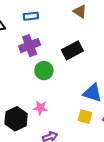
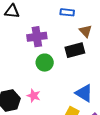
brown triangle: (80, 11) -> (86, 31), moved
blue rectangle: (31, 16) -> (67, 12), moved

